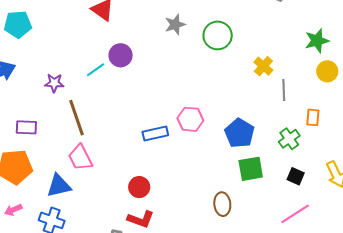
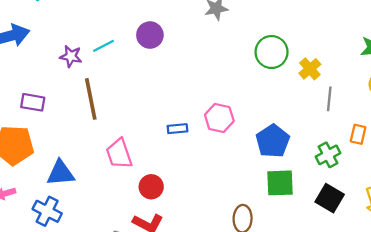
green circle: (218, 35) -> (272, 52), moved
cyan line: (96, 70) -> (104, 46), moved
blue rectangle: (155, 134) -> (177, 129), size x0.7
pink trapezoid: (80, 158) -> (119, 154), moved
black square: (296, 176) -> (330, 198), size x1.4

